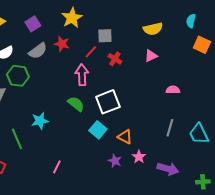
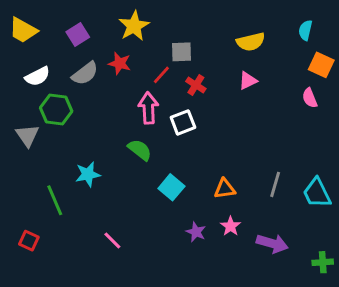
pink semicircle: (173, 90) -> (310, 98), moved, turned -112
white square: (108, 102) -> (183, 122), moved, size x0.7
orange triangle: (125, 137) -> (225, 189), moved, turned -35
pink line: (57, 167) -> (112, 241), turned -72

